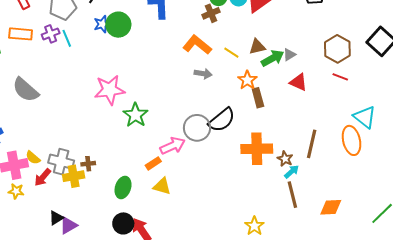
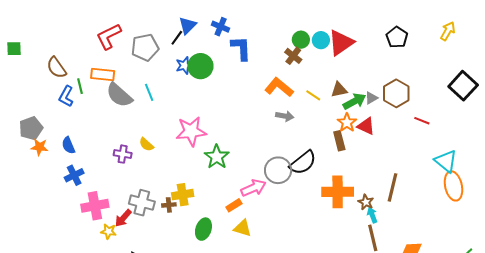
brown cross: (211, 13) -> (293, 56), turned -30
purple cross: (51, 34) -> (123, 154), moved, turned 30
cyan line: (67, 38) -> (149, 92), moved
brown hexagon: (337, 49) -> (396, 93), moved
orange star: (247, 80) -> (347, 123), moved
red triangle: (298, 82) -> (366, 126), moved
gray semicircle: (26, 90) -> (119, 95), moved
orange ellipse: (352, 140) -> (453, 186), moved
yellow semicircle: (33, 158) -> (146, 144), moved
cyan arrow: (292, 172) -> (372, 215), turned -70
yellow cross: (74, 176) -> (183, 195), moved
yellow star: (16, 191) -> (109, 231), moved

